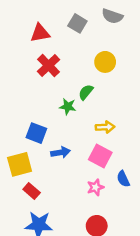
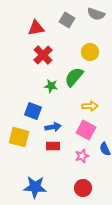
green semicircle: (86, 92) -> (74, 77), size x1.5
green star: (68, 107) -> (51, 86), moved
yellow square: (20, 164) -> (19, 137), turned 30
red rectangle: (32, 191) -> (53, 146), moved, turned -40

